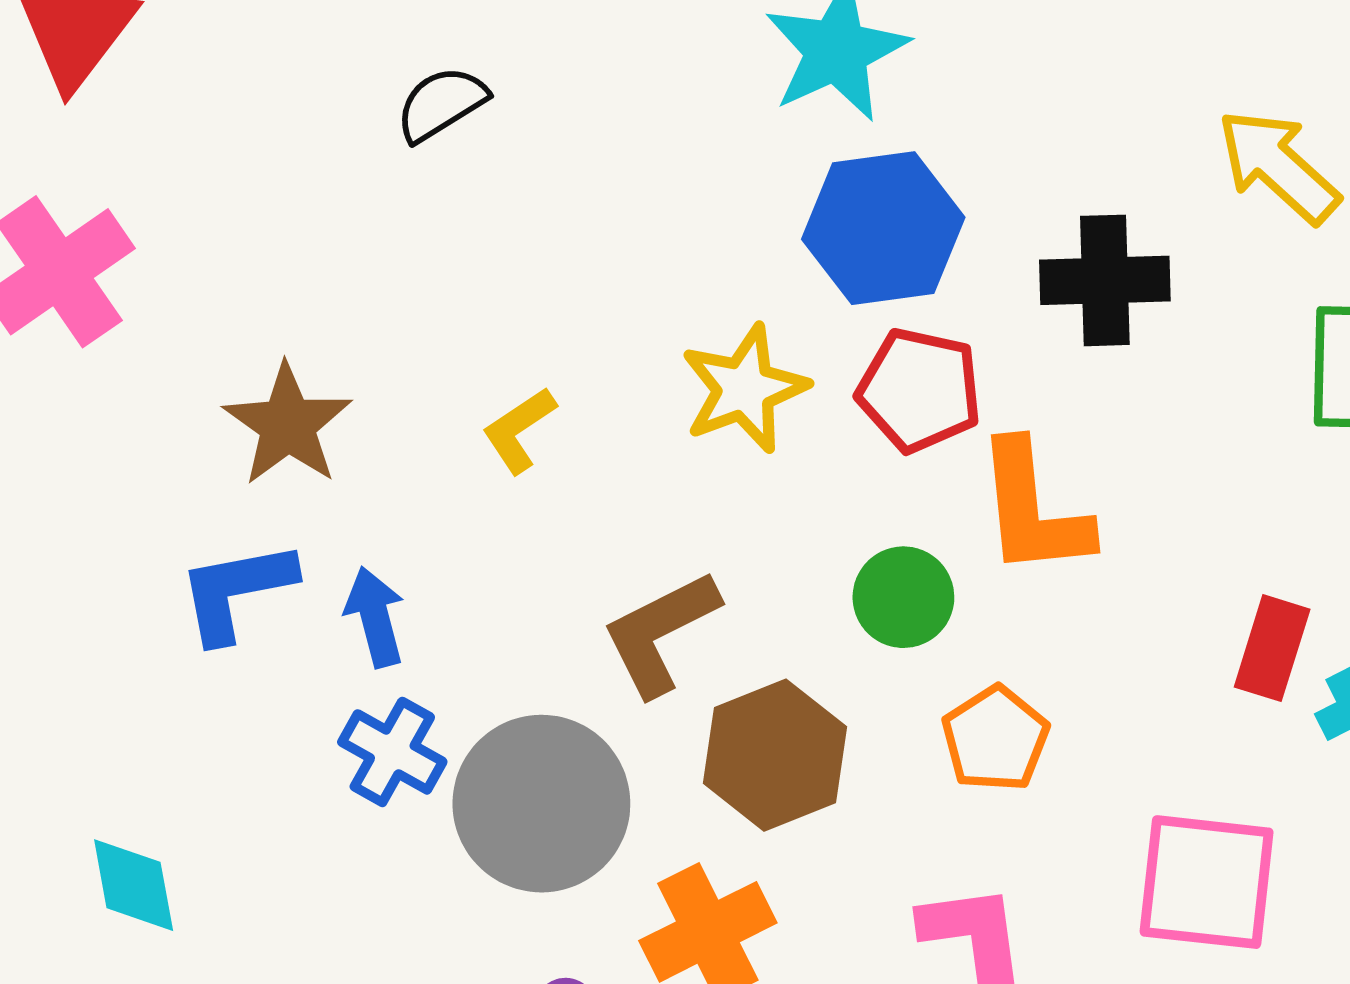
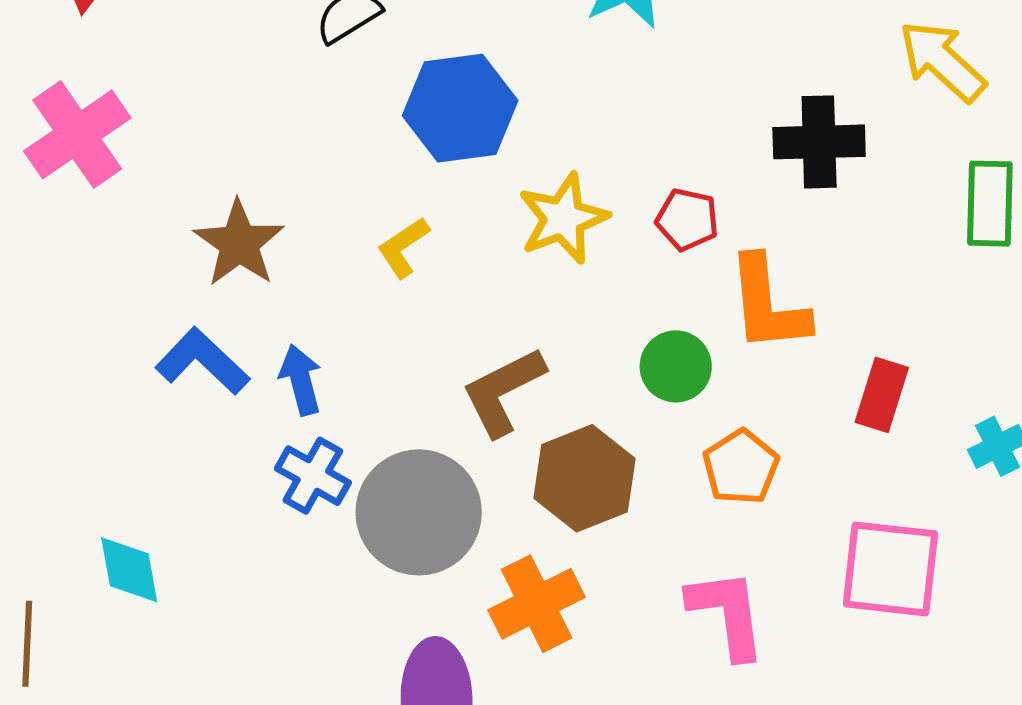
blue hexagon: (883, 228) -> (460, 108), moved
red pentagon: (919, 390) -> (687, 220), size x0.7
blue L-shape: (236, 591) -> (202, 361), turned 54
red rectangle: (1272, 648) -> (882, 395), moved

